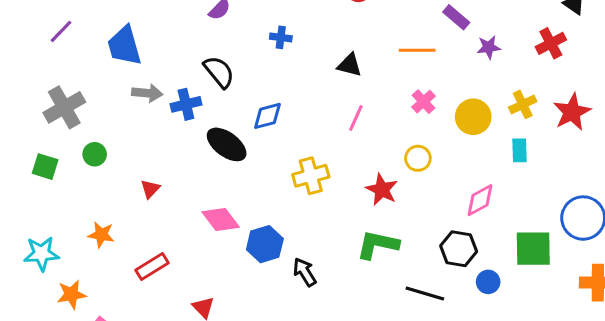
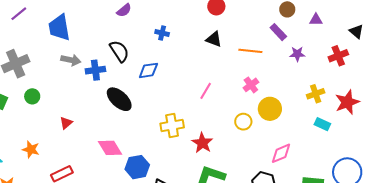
black triangle: (350, 65) -> (214, 39), moved
blue diamond: (267, 116) -> (148, 70), moved
yellow circle: (473, 117) -> (270, 109), moved
cyan rectangle: (519, 150) -> (322, 124), moved, turned -70
red star: (382, 190) -> (202, 143), moved

